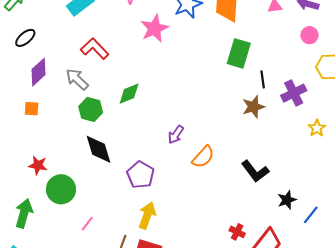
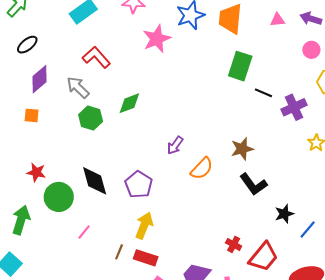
black line: (263, 79) -> (263, 93), turned -60
brown star: (253, 107) -> (242, 149), moved
black diamond: (98, 149) -> (95, 181), moved

